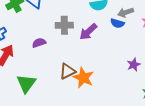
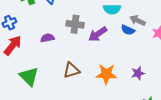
gray arrow: (126, 12) -> (138, 20), turned 35
orange star: (83, 78) -> (106, 74), moved, turned -30
green triangle: (26, 84) -> (29, 76), turned -30

